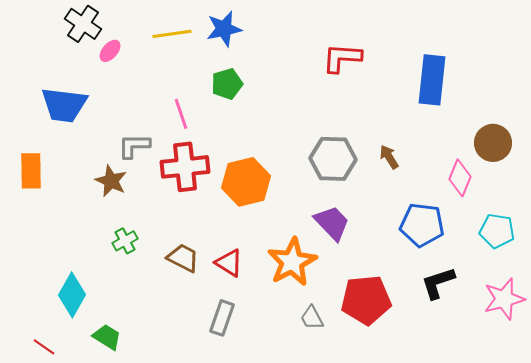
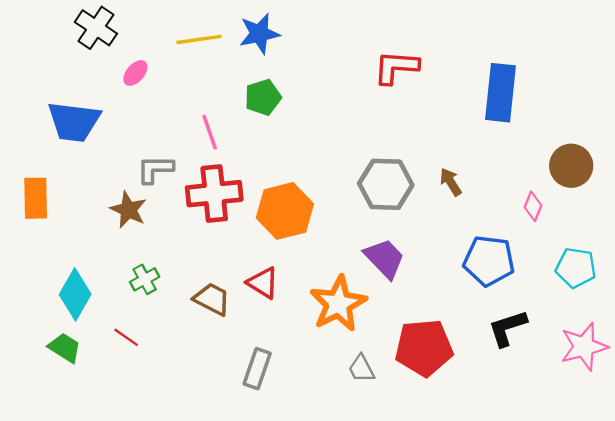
pink ellipse: (110, 51) -> (135, 73), moved
pink diamond: (460, 178) -> (533, 206), size x0.7
red triangle: (229, 263) -> (263, 283), moved
cyan diamond: (72, 295) -> (75, 294), moved
green trapezoid: (107, 337) -> (65, 348), moved
red line: (44, 347) -> (126, 337), moved

